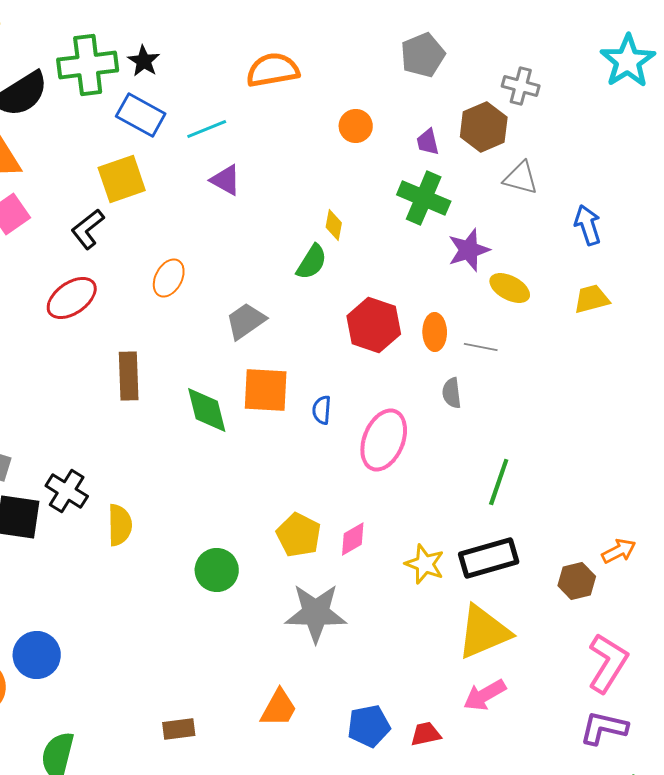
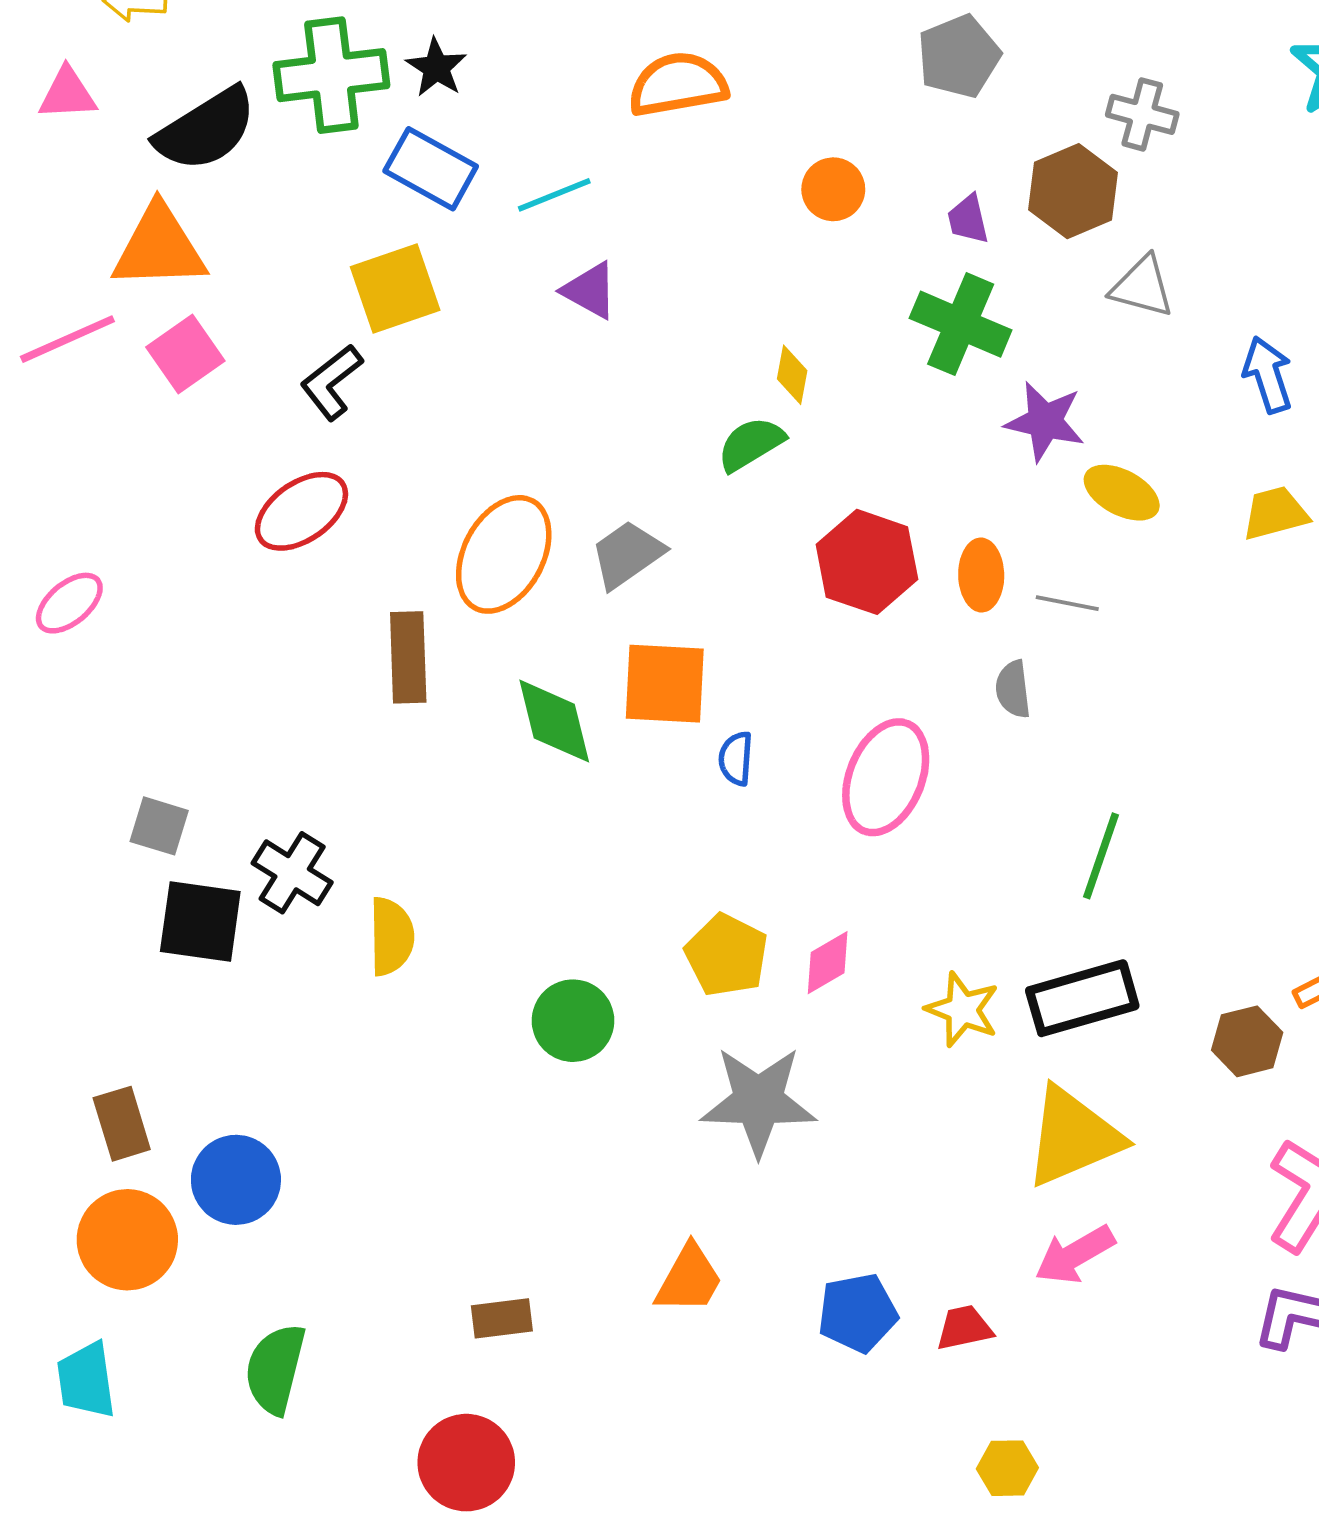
purple star: (469, 250) -> (1045, 421), turned 30
green semicircle: (312, 262) -> (751, 444), turned -153
orange ellipse: (169, 278) -> (504, 554), moved, size x1.6
blue semicircle: (322, 410) -> (736, 759), moved

